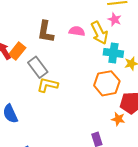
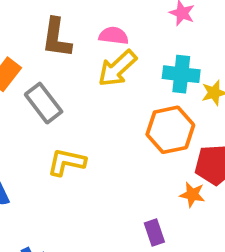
yellow arrow: (99, 33) -> (117, 68), moved, turned 75
yellow L-shape: (47, 85) -> (66, 162), moved

